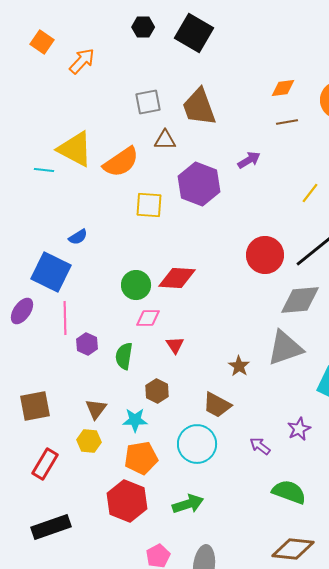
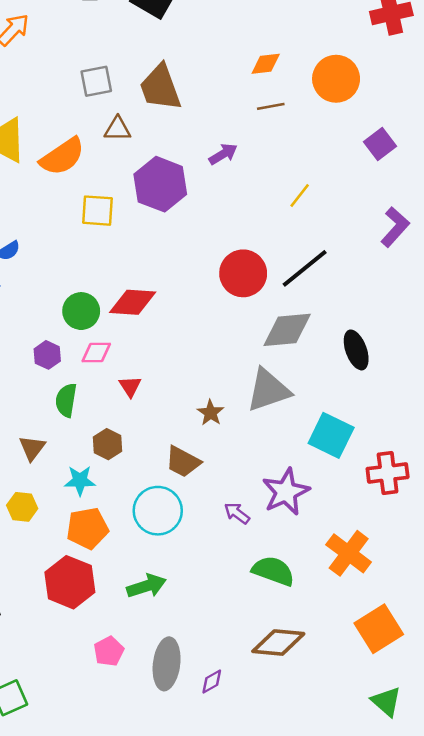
purple hexagon: (87, 344) -> (47, 355), moved
brown triangle: (96, 409) -> (32, 448), moved
purple star: (299, 429) -> (286, 492), size x1.6

